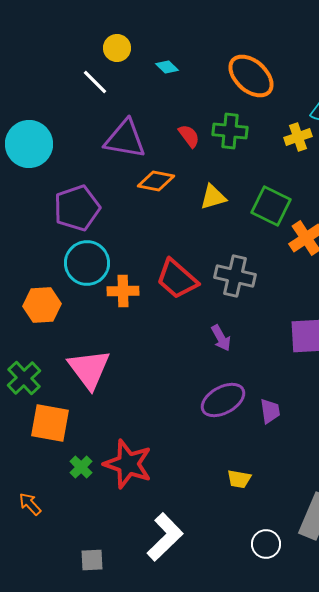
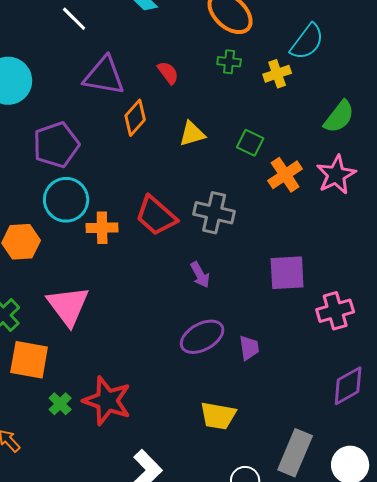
green cross: (230, 131) -> (229, 62), moved, size x0.7
orange diamond: (156, 181) -> (135, 118), turned -60
green square: (271, 206) -> (250, 143), size x0.7
yellow trapezoid: (239, 479) -> (218, 416), size x1.5

